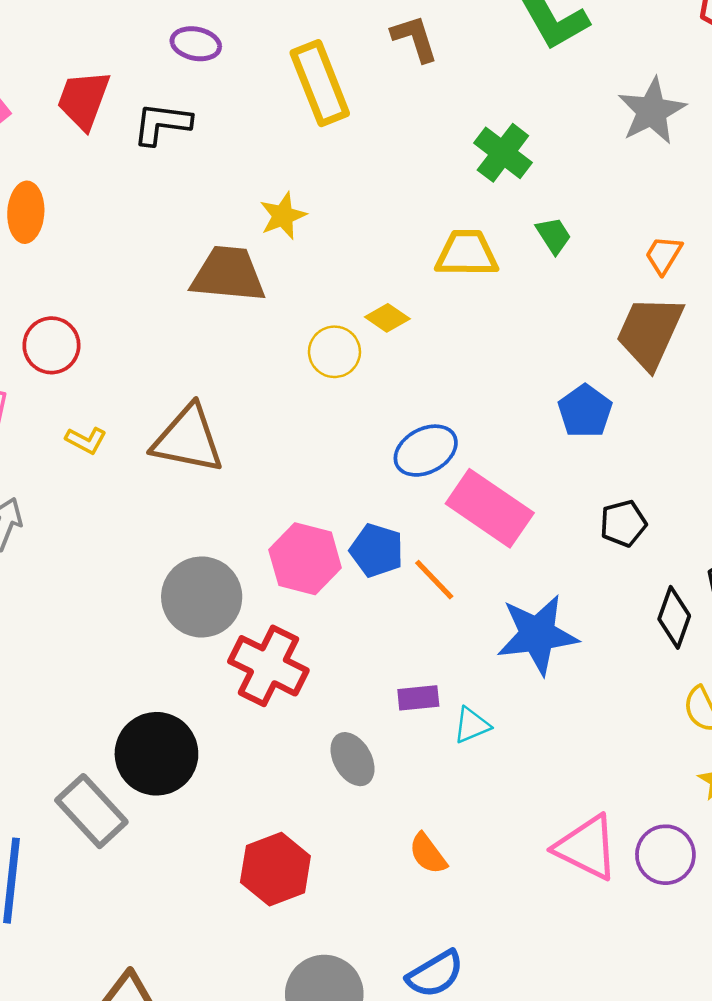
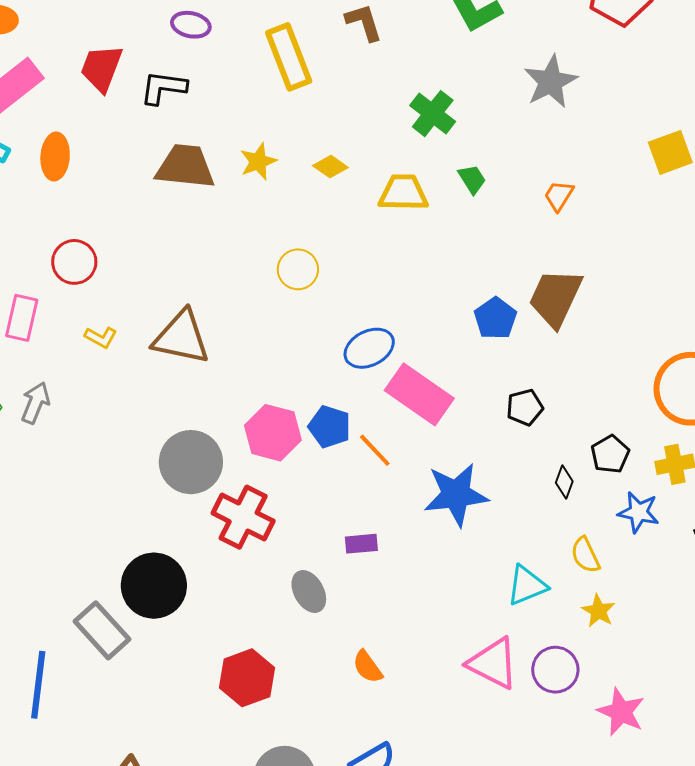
brown trapezoid: (228, 274) -> (185, 167), moved
yellow diamond: (387, 318) -> (330, 167), moved
brown trapezoid: (650, 332) -> (555, 298), moved
black diamond: (674, 617) -> (564, 482), size x0.7
cyan triangle: (472, 725) -> (527, 586), moved, size x1.4

